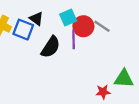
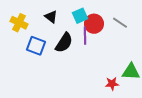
gray line: (102, 26) -> (120, 23), moved
blue square: (23, 30) -> (36, 46), moved

